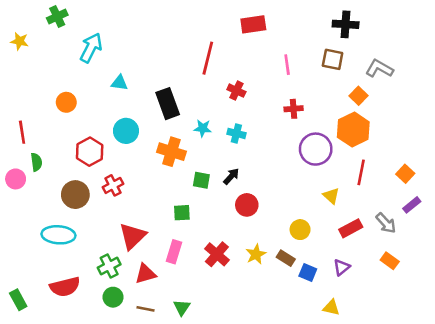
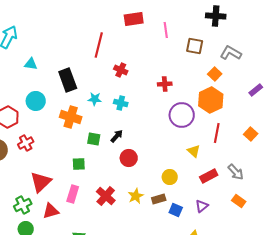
black cross: (346, 24) -> (216, 16), moved
pink line: (287, 65) -> (166, 30), moved
purple rectangle: (412, 205) -> (256, 90), moved
brown rectangle: (286, 258) -> (159, 199), turned -48

